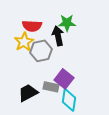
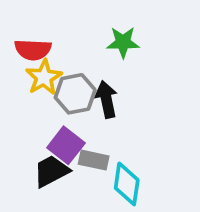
red semicircle: (32, 26) -> (33, 50), moved
black arrow: (58, 36) -> (106, 99), moved
purple square: (64, 79) -> (66, 145), moved

